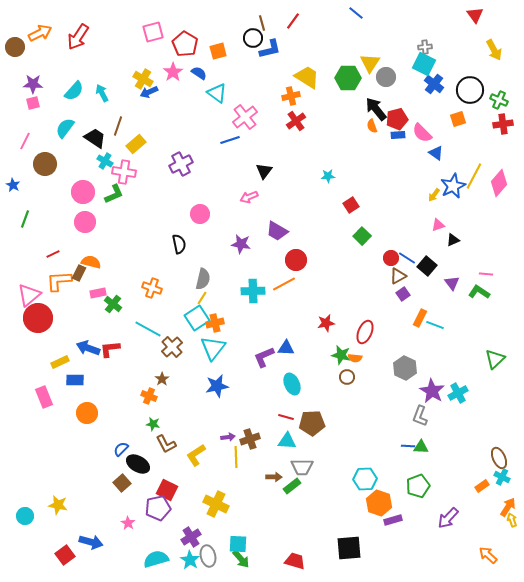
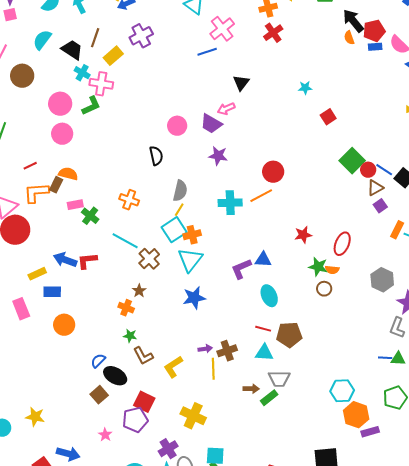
purple cross: (181, 164) -> (141, 36), moved
purple trapezoid: (277, 231) -> (211, 124), moved
green square: (362, 236) -> (352, 161), moved, size x1.4

